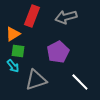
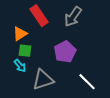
red rectangle: (32, 16) -> (39, 16), turned -55
gray arrow: (66, 17) -> (73, 17), turned -40

